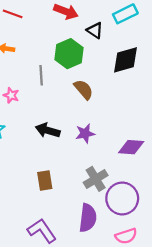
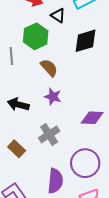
purple star: (85, 133) -> (53, 97), moved, turned 30
gray cross: (96, 179) -> (49, 134), moved
brown rectangle: (45, 181) -> (17, 149), turned -36

